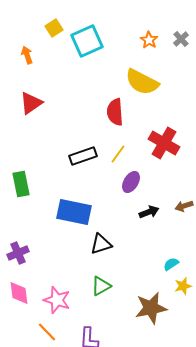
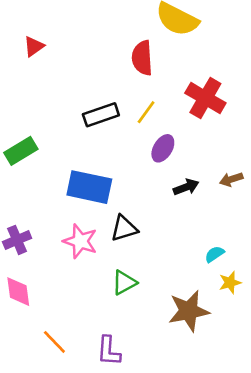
red triangle: (31, 103) -> (34, 46), size x0.7
green rectangle: (21, 184) -> (21, 151), turned 70
pink star: (57, 300) -> (80, 241), moved

